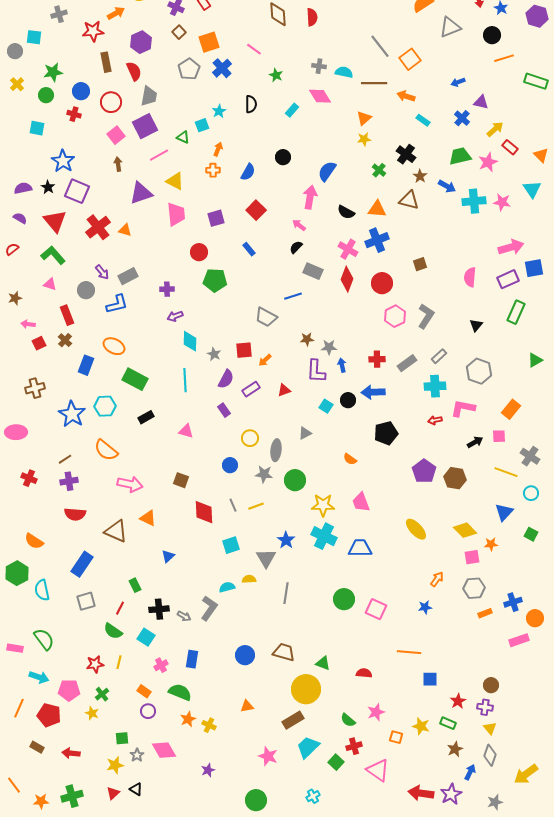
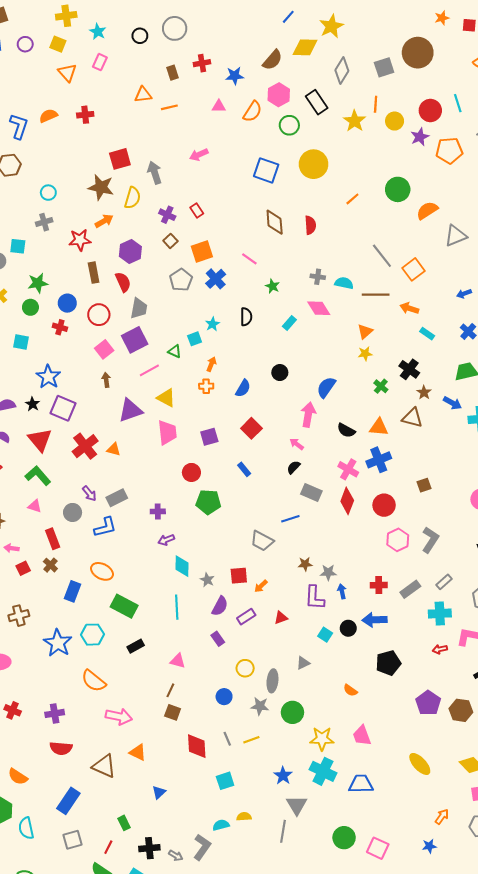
brown line: (65, 459) -> (170, 690), moved, turned -32
gray triangle: (266, 558) -> (297, 805), moved

